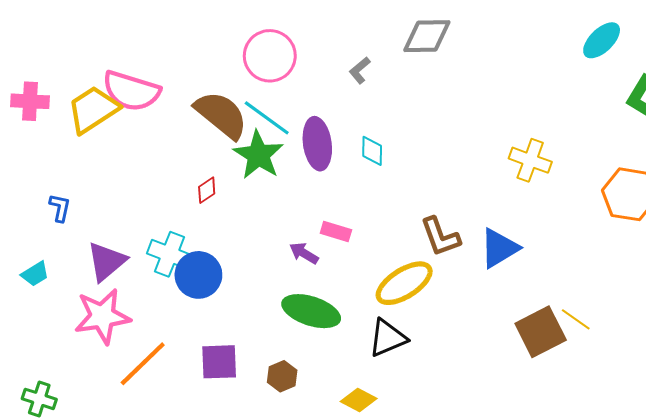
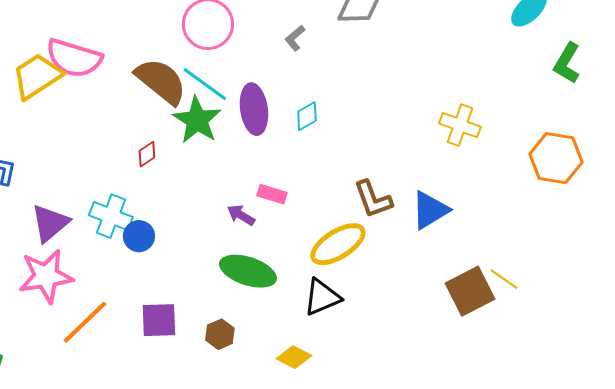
cyan diamond: (372, 151) -> (307, 116), turned 60
blue circle: (198, 275) -> (139, 236), size x0.7

